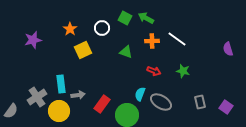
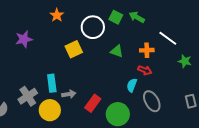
white circle: (102, 28) -> (93, 27), size x1.5
orange star: (70, 29) -> (57, 15), moved
orange cross: (152, 41) -> (147, 50), moved
green star: (183, 71) -> (185, 61), moved
cyan semicircle: (140, 94) -> (132, 85), moved
gray ellipse: (161, 102) -> (152, 101), turned 30

